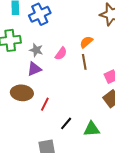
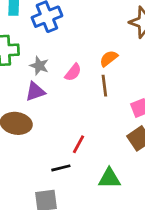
red line: (45, 104) -> (79, 144), moved
black line: (66, 123) -> (61, 168), moved, turned 32

